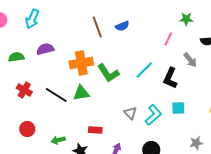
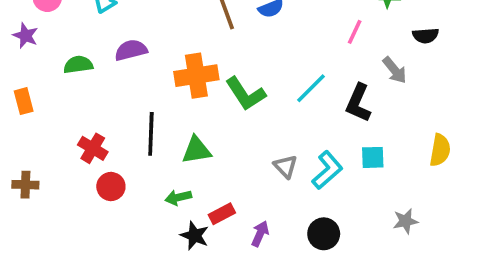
red cross: (24, 90) -> (93, 148), moved
green triangle: (81, 93) -> (196, 150), moved
black line: (56, 95) -> (151, 134), turned 60
red circle: (27, 129) -> (111, 187), moved
red rectangle: (95, 130) -> (222, 214), moved, turned -32
green arrow: (58, 140) -> (178, 197), moved

